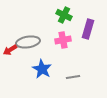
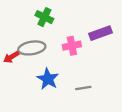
green cross: (64, 15) -> (44, 17), moved
purple rectangle: (88, 29) -> (100, 33), turned 54

